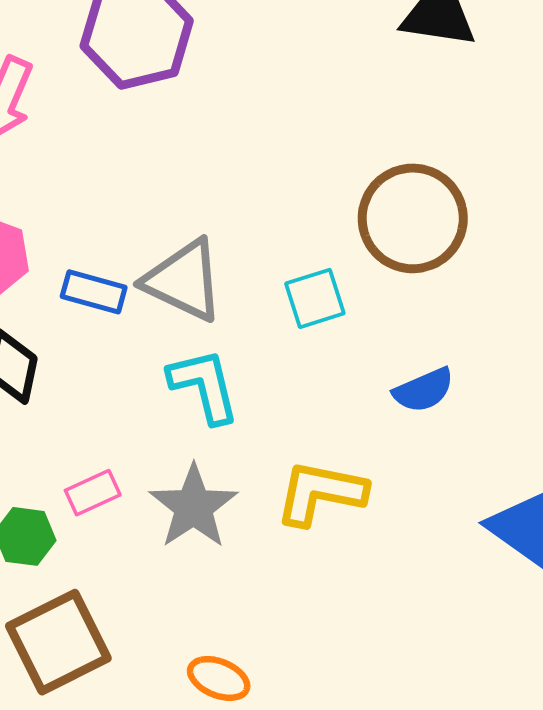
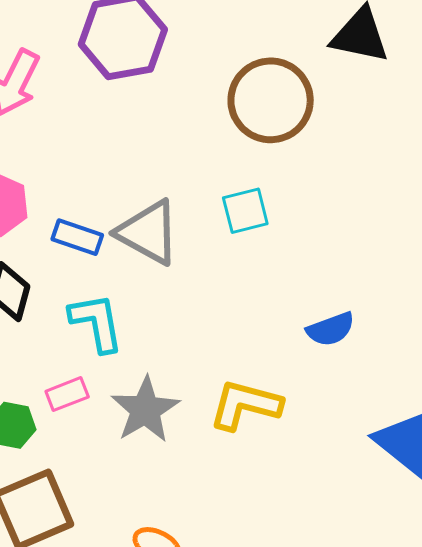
brown circle: (413, 218) -> (271, 100), moved
cyan square: (315, 298) -> (245, 211), moved
cyan L-shape: (204, 386) -> (97, 322), moved

